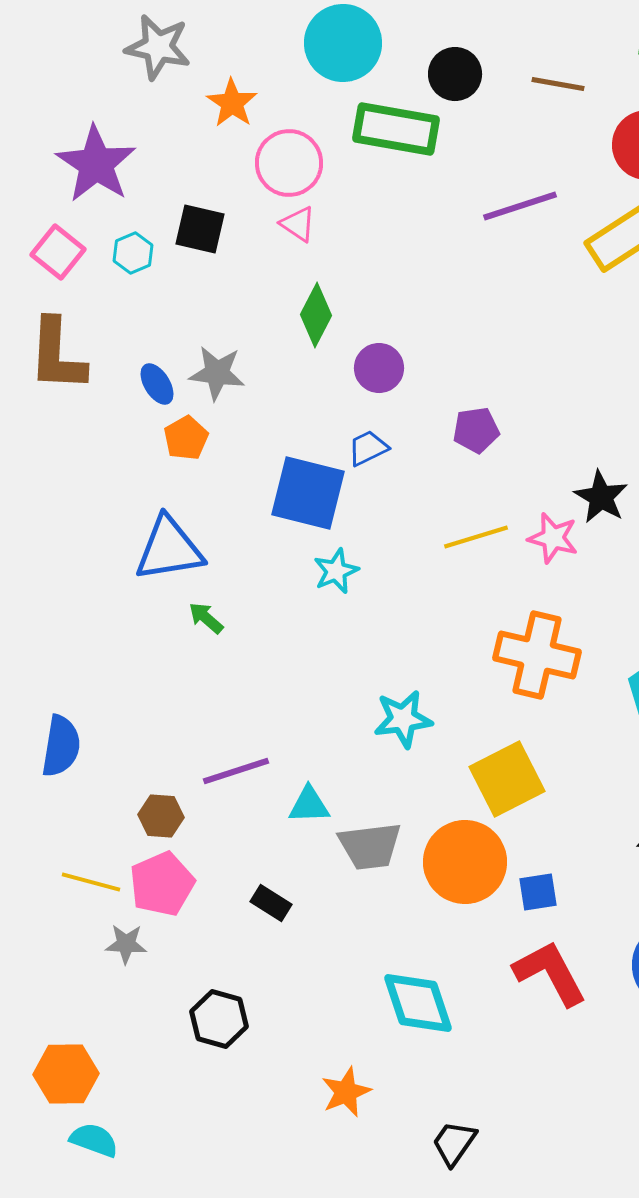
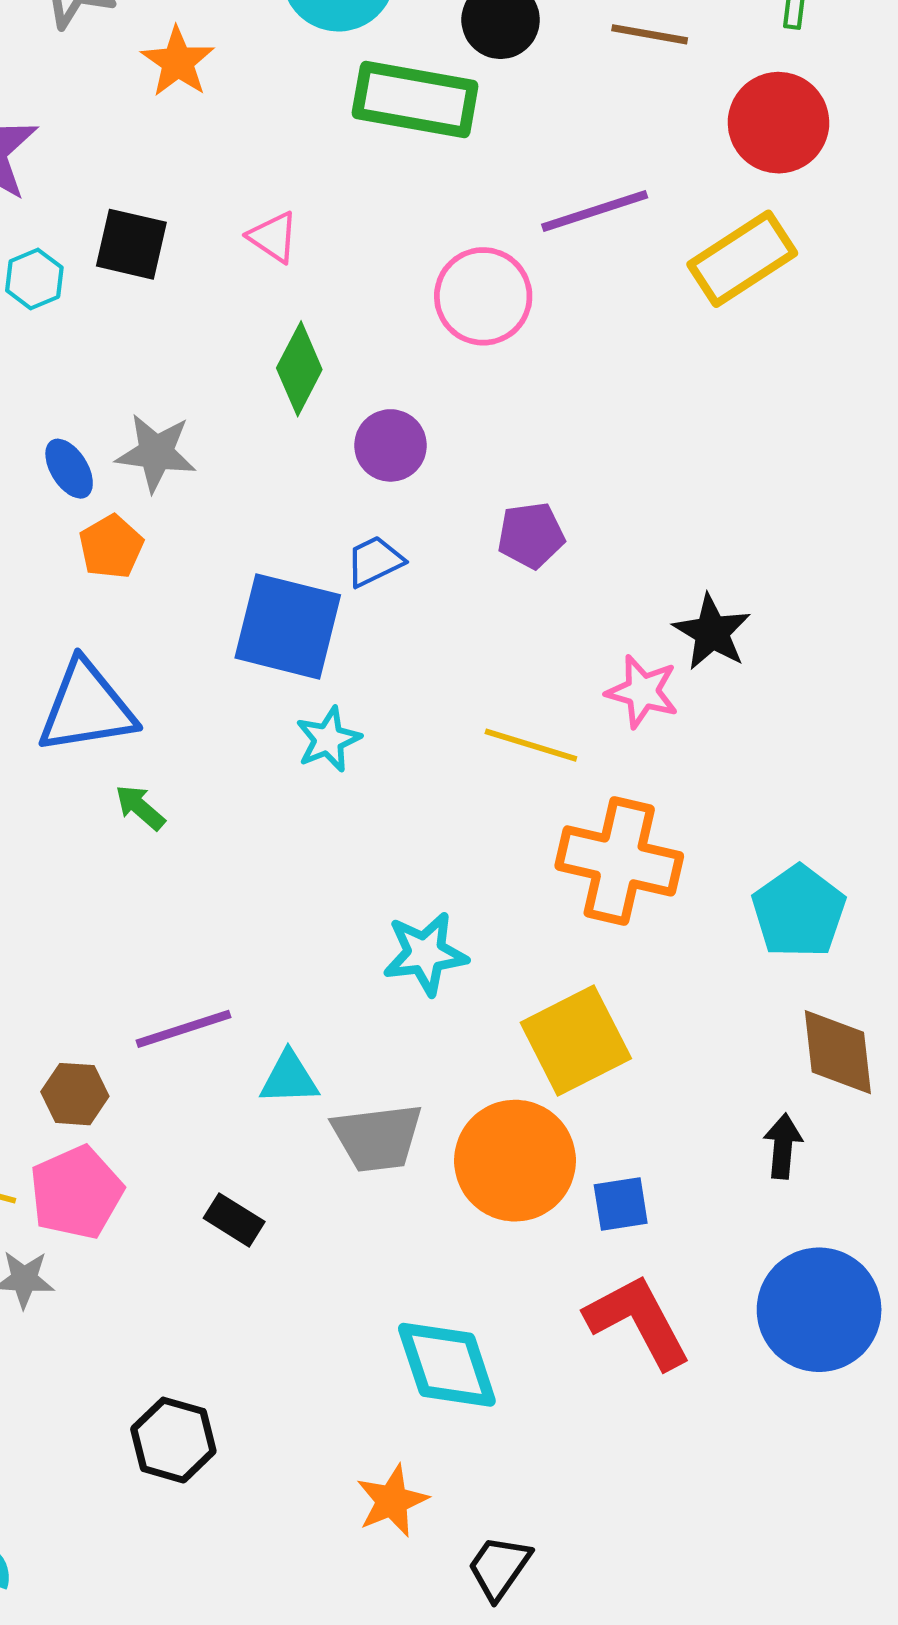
pink circle: (289, 163) -> (483, 296), moved
yellow line: (476, 537) -> (531, 745), moved, turned 34
black hexagon: (219, 1019) -> (173, 1440), moved
orange star: (346, 1092) -> (392, 1501), moved

